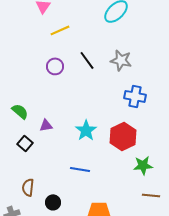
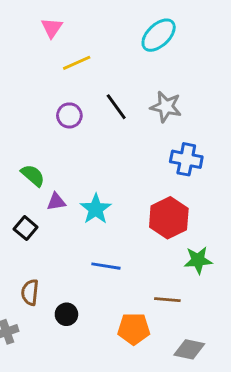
green semicircle: (20, 111) -> (33, 175), moved
cyan star: (86, 130) -> (96, 209), moved
brown line: (151, 195) -> (167, 300), moved

